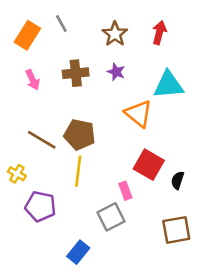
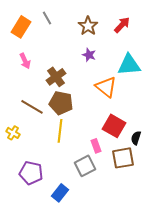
red arrow: (159, 33) -> (122, 25), turned 30
brown cross: (76, 73) -> (56, 77), moved, turned -30
purple pentagon: (40, 206) -> (31, 173), moved
brown square: (176, 230) -> (123, 158), moved

